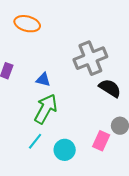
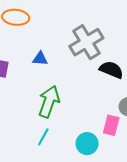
blue triangle: (43, 80) -> (40, 59), moved
cyan circle: (65, 150) -> (87, 144), moved

